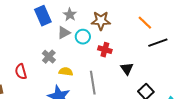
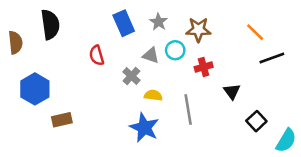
gray triangle: (64, 33) -> (151, 55), moved, turned 48
red cross: (105, 50) -> (204, 67), turned -32
red semicircle: (21, 72) -> (97, 55), moved

